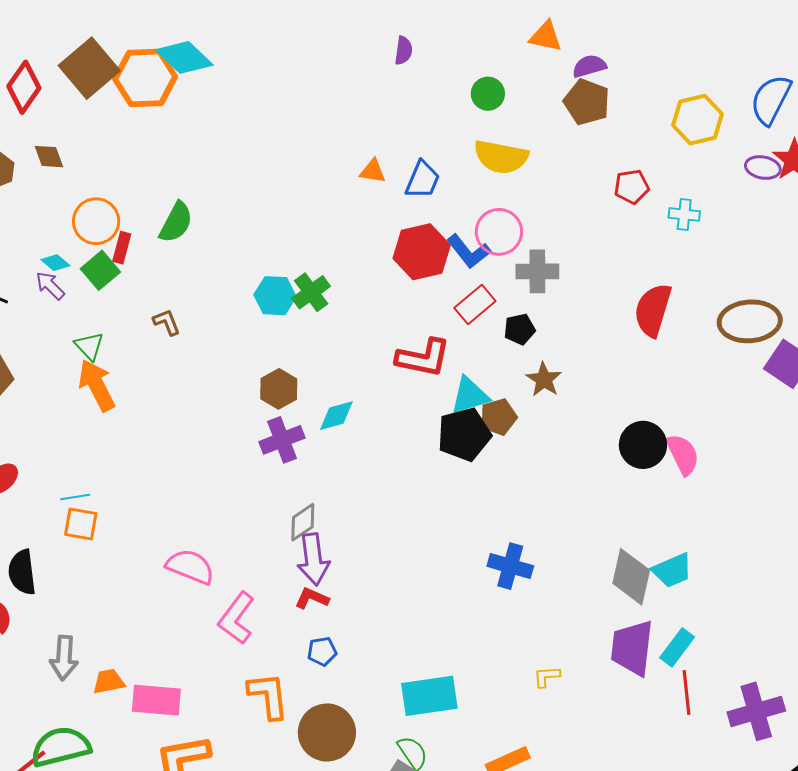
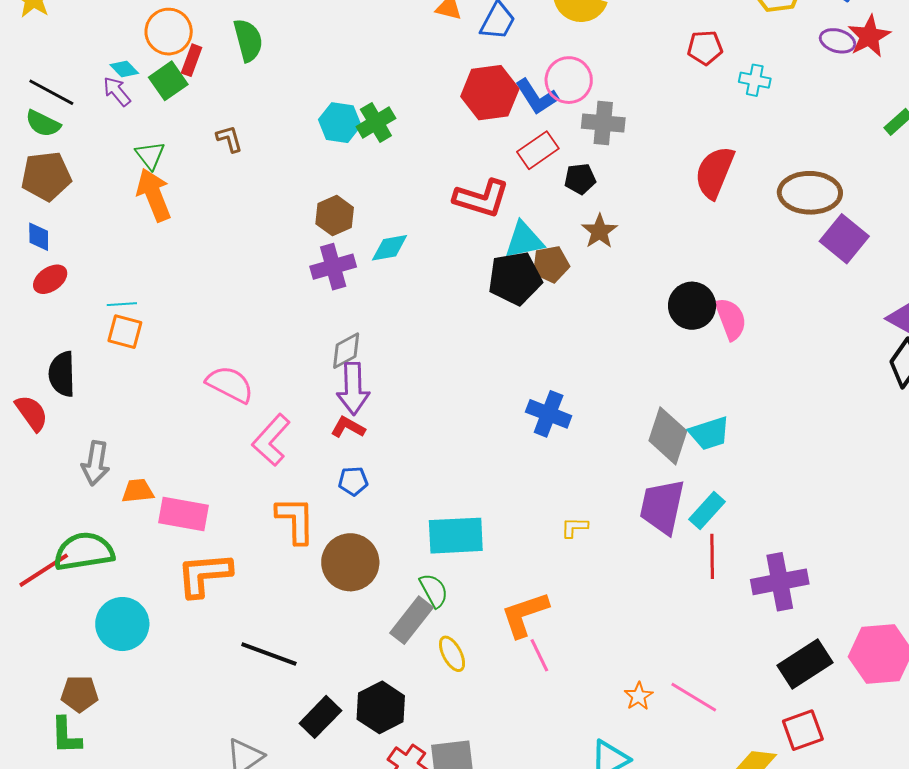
green semicircle: (176, 222) -> (248, 40), turned -48

